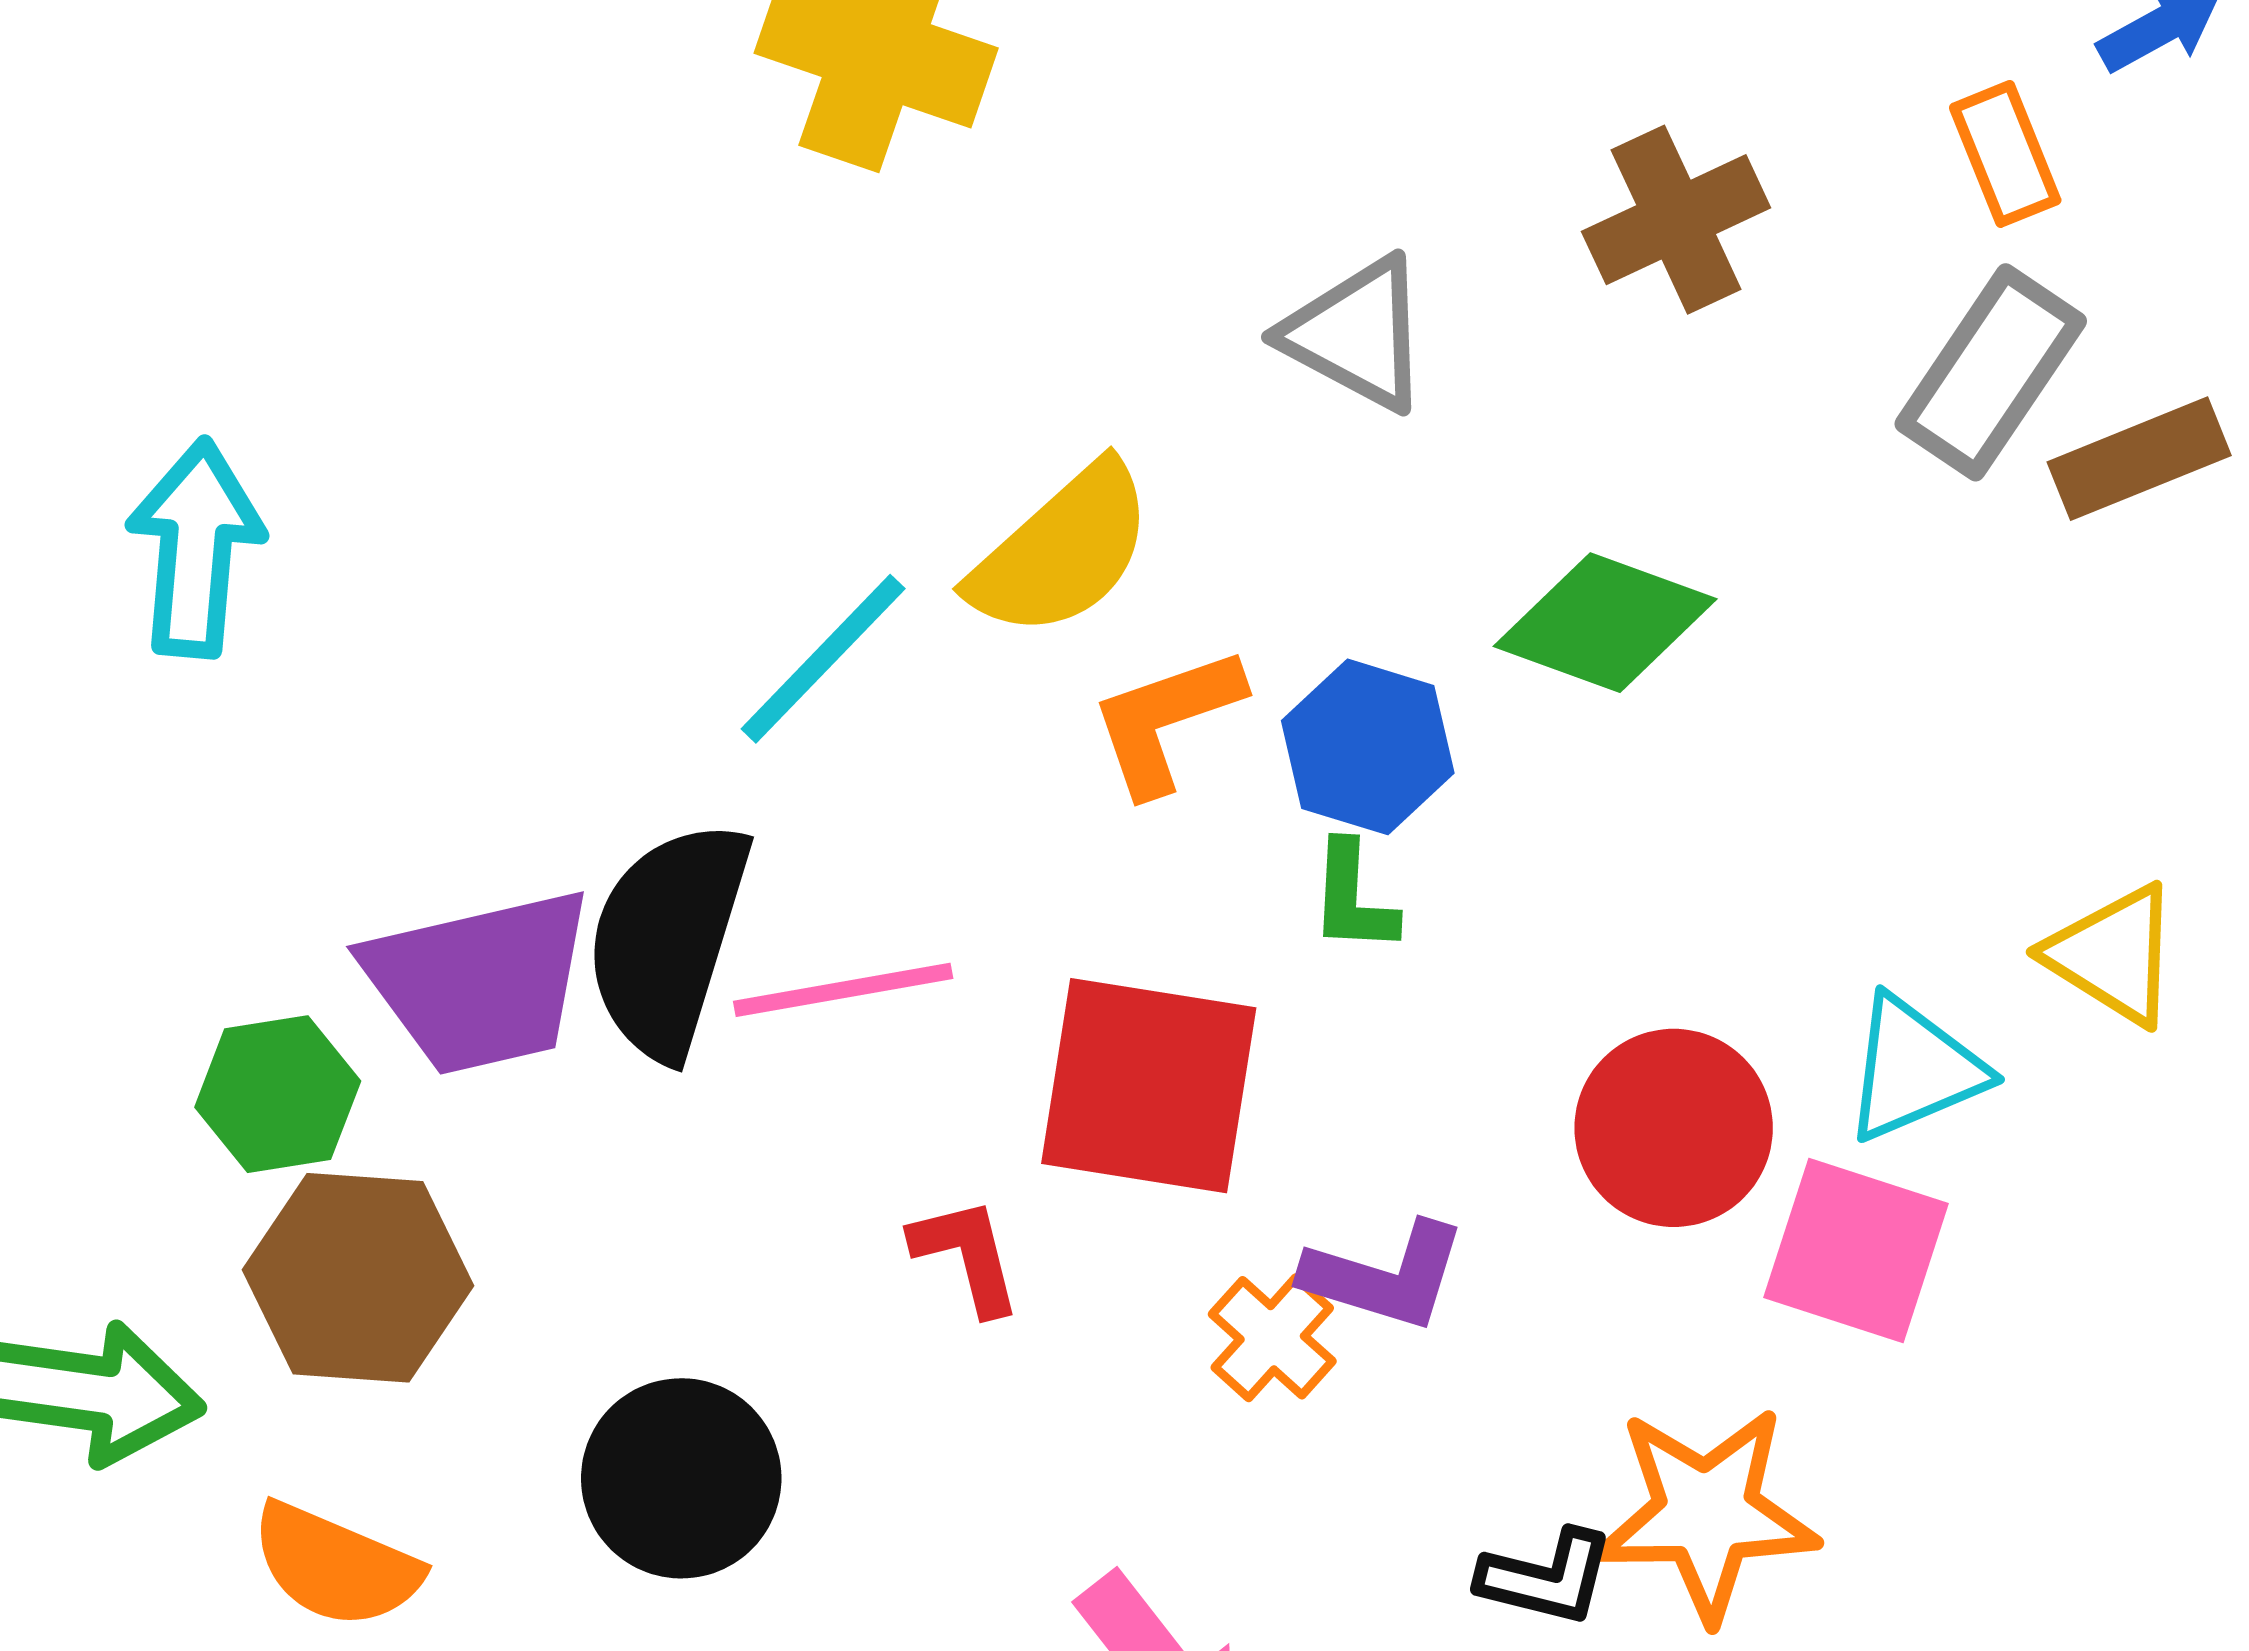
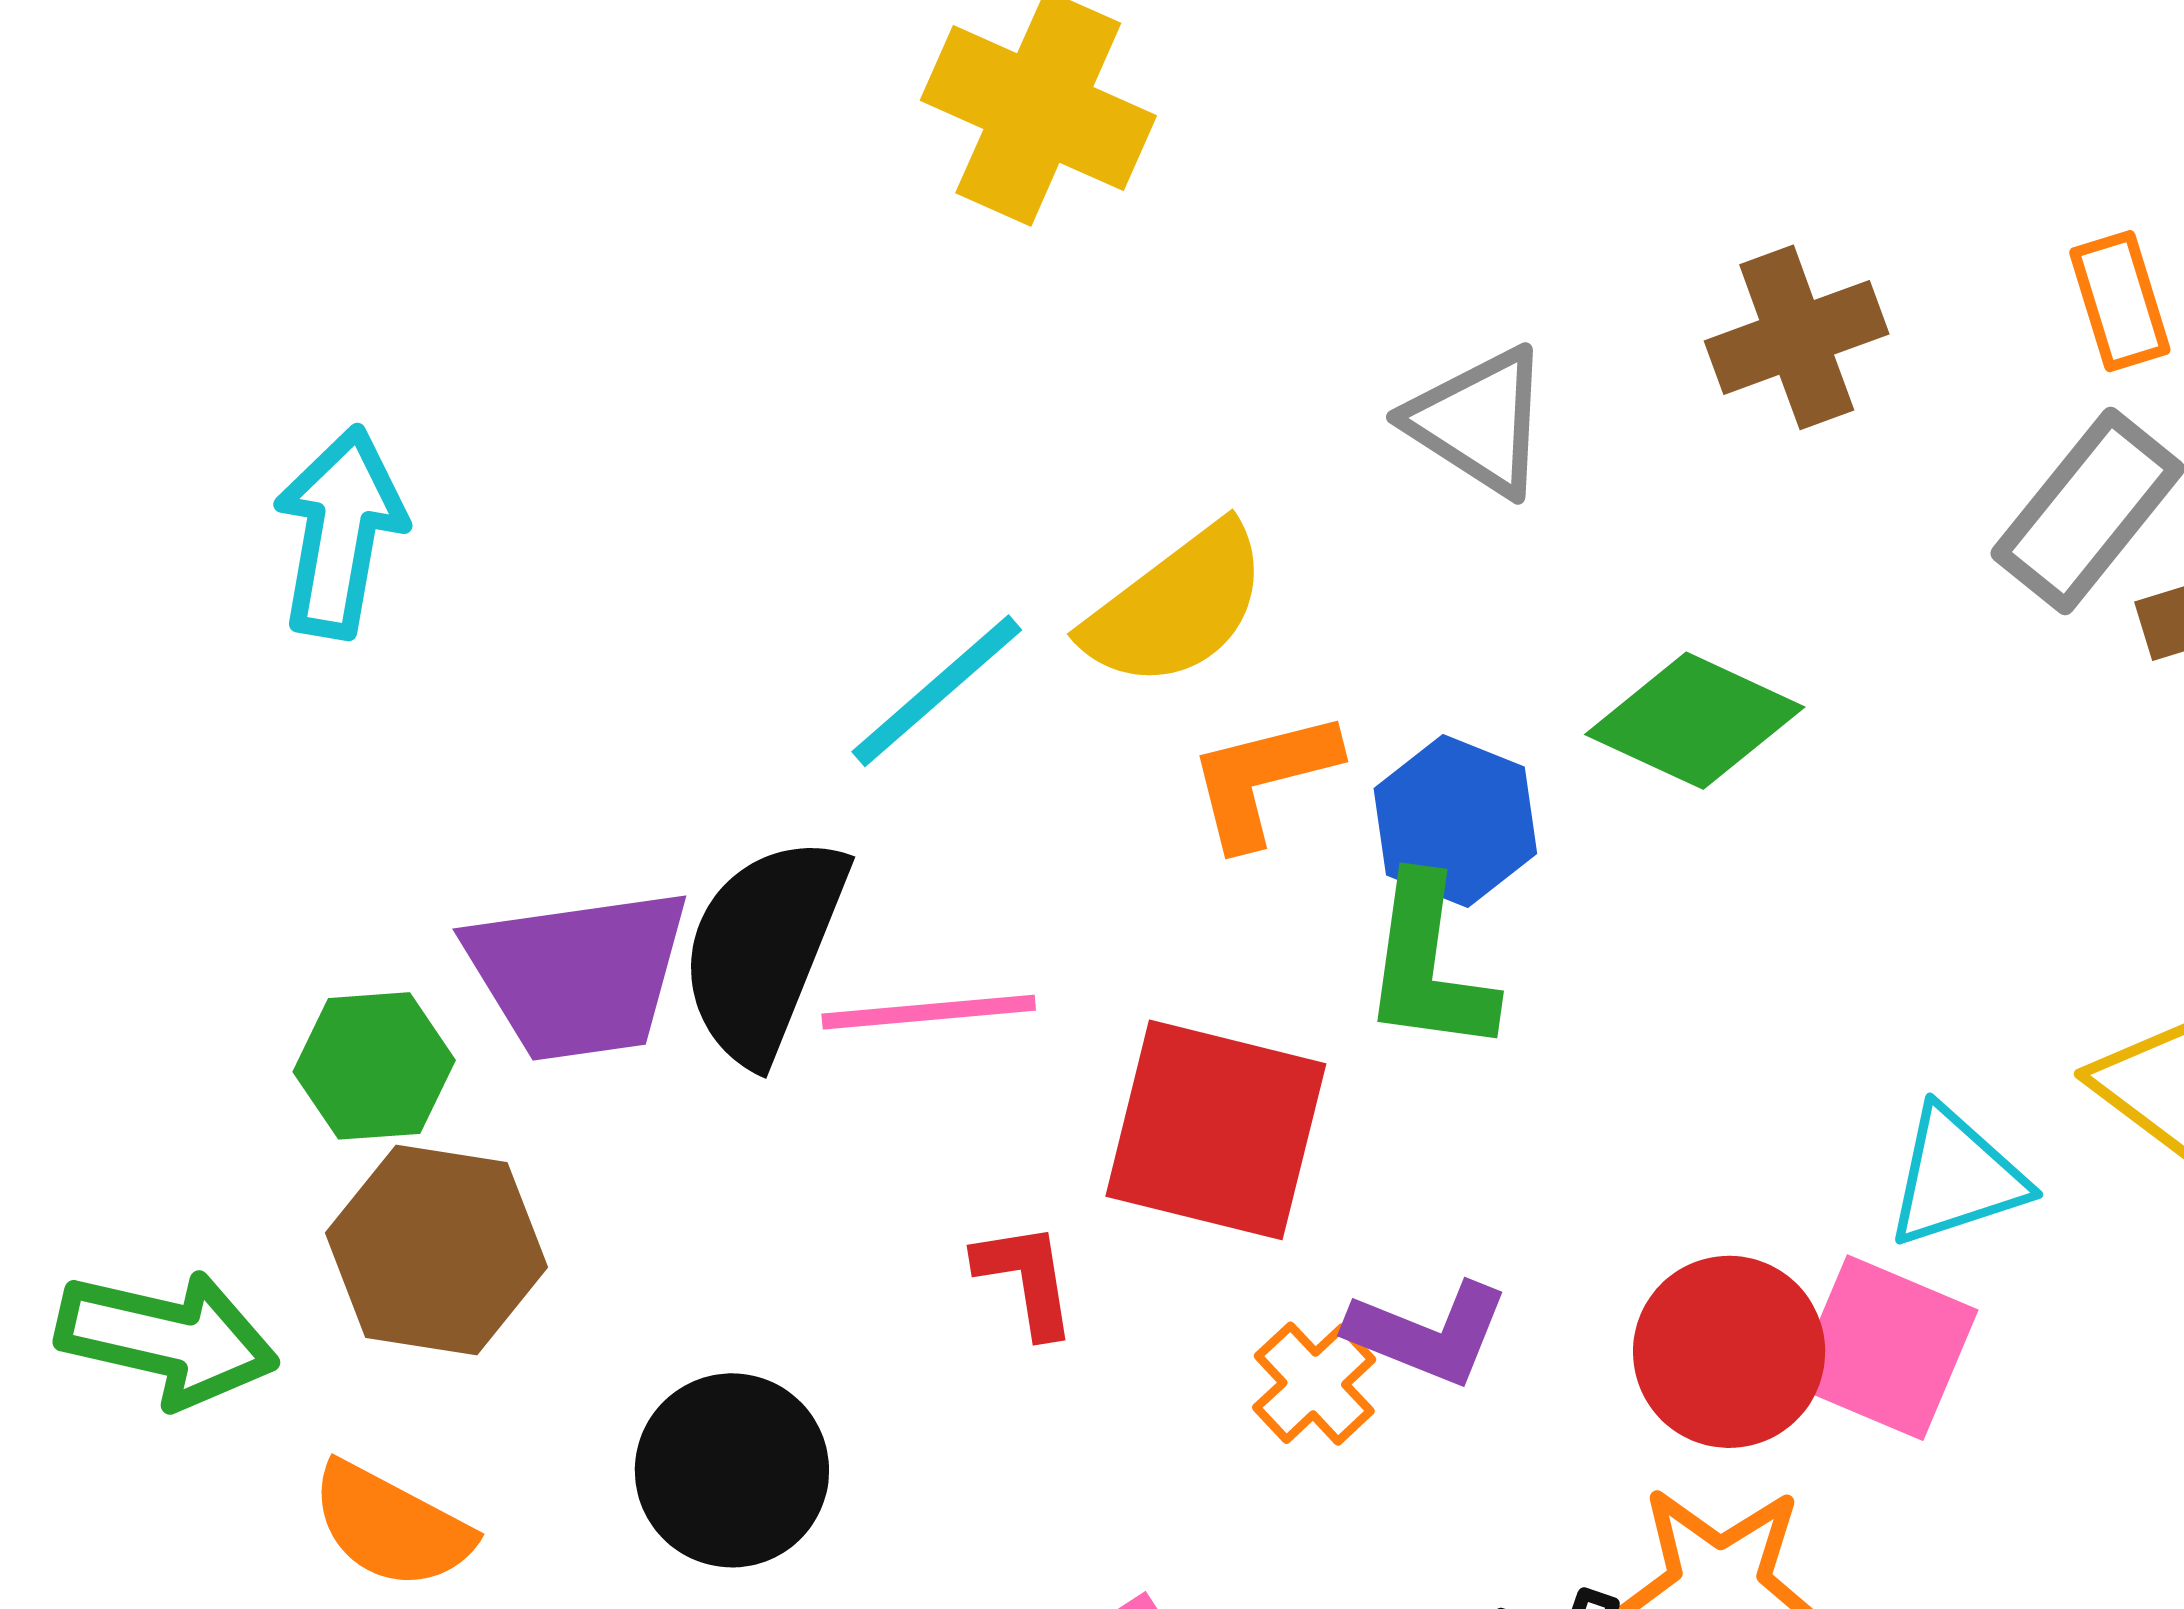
green L-shape: (1353, 898) -> (1429, 965), size x1.6
red circle: (1674, 1128) -> (1729, 1352), moved

